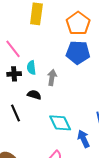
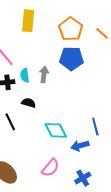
gray arrow: (52, 77) -> (44, 74), moved
blue arrow: (83, 139) -> (80, 146), turned -78

